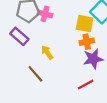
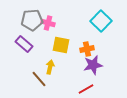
yellow square: (85, 24) -> (61, 45), moved
yellow arrow: (47, 52) -> (50, 67), moved, turned 48

